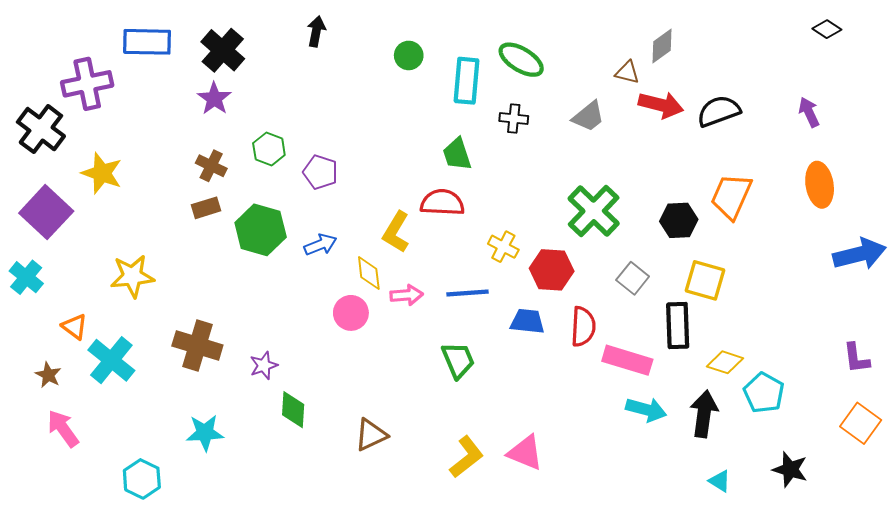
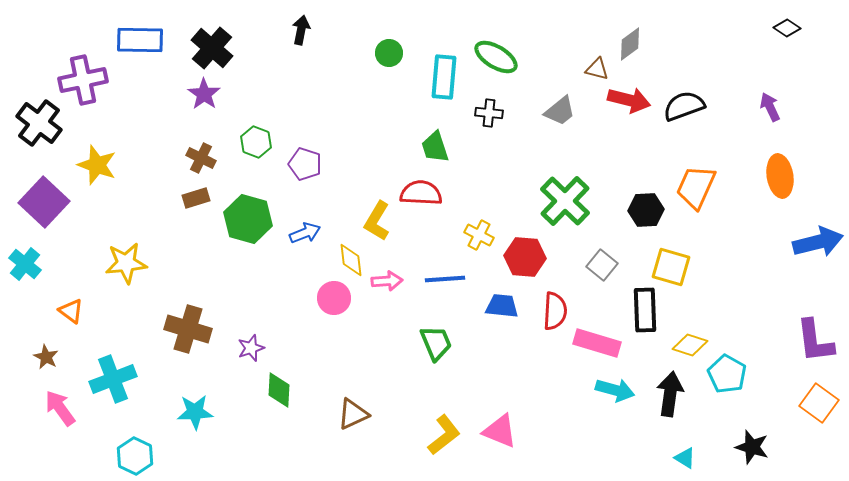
purple L-shape: (856, 358) -> (815, 341), size x1.5
cyan cross: (111, 360) -> (113, 379), moved, turned 30

